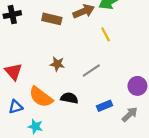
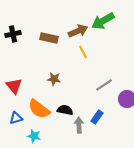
yellow line: (106, 34) -> (83, 52), moved
gray line: (91, 71) -> (104, 85), moved
blue rectangle: (104, 106) -> (97, 117), turned -32
gray arrow: (130, 114) -> (79, 125), moved, turned -49

